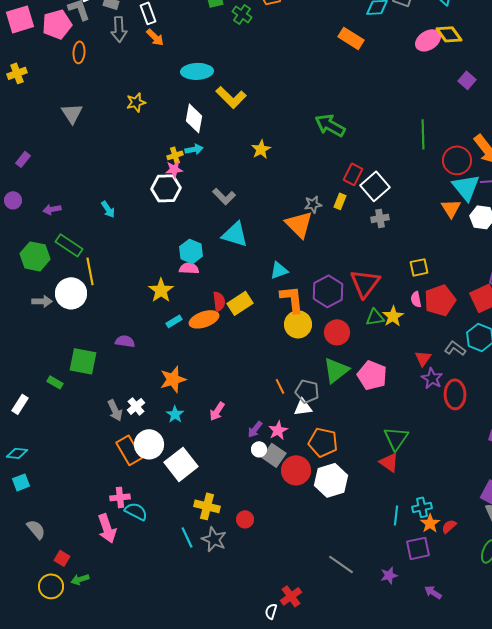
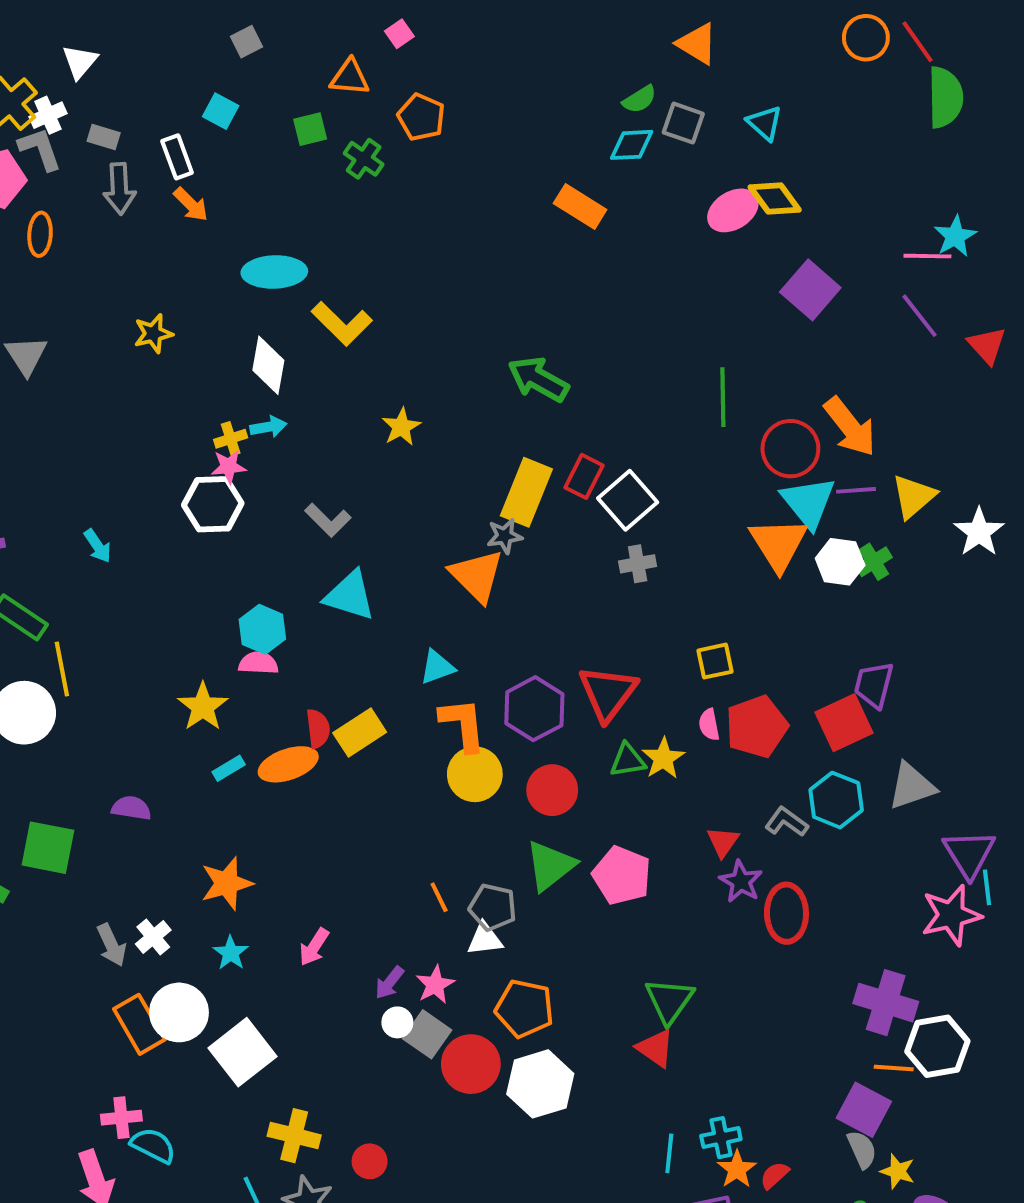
purple square: (467, 80) -> (810, 290), size x1.6
yellow rectangle: (340, 201) -> (526, 492), moved, size x2.0
orange triangle: (451, 208) -> (779, 544), size x1.5

